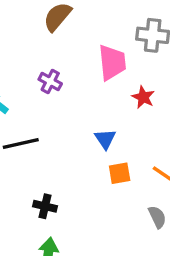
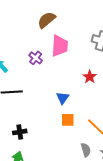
pink trapezoid: (112, 62) -> (60, 46), moved
black cross: (45, 206) -> (20, 132), turned -32

